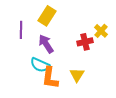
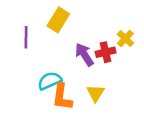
purple arrow: (46, 44) -> (84, 55), moved
cyan semicircle: (40, 65) -> (50, 81), turned 132

